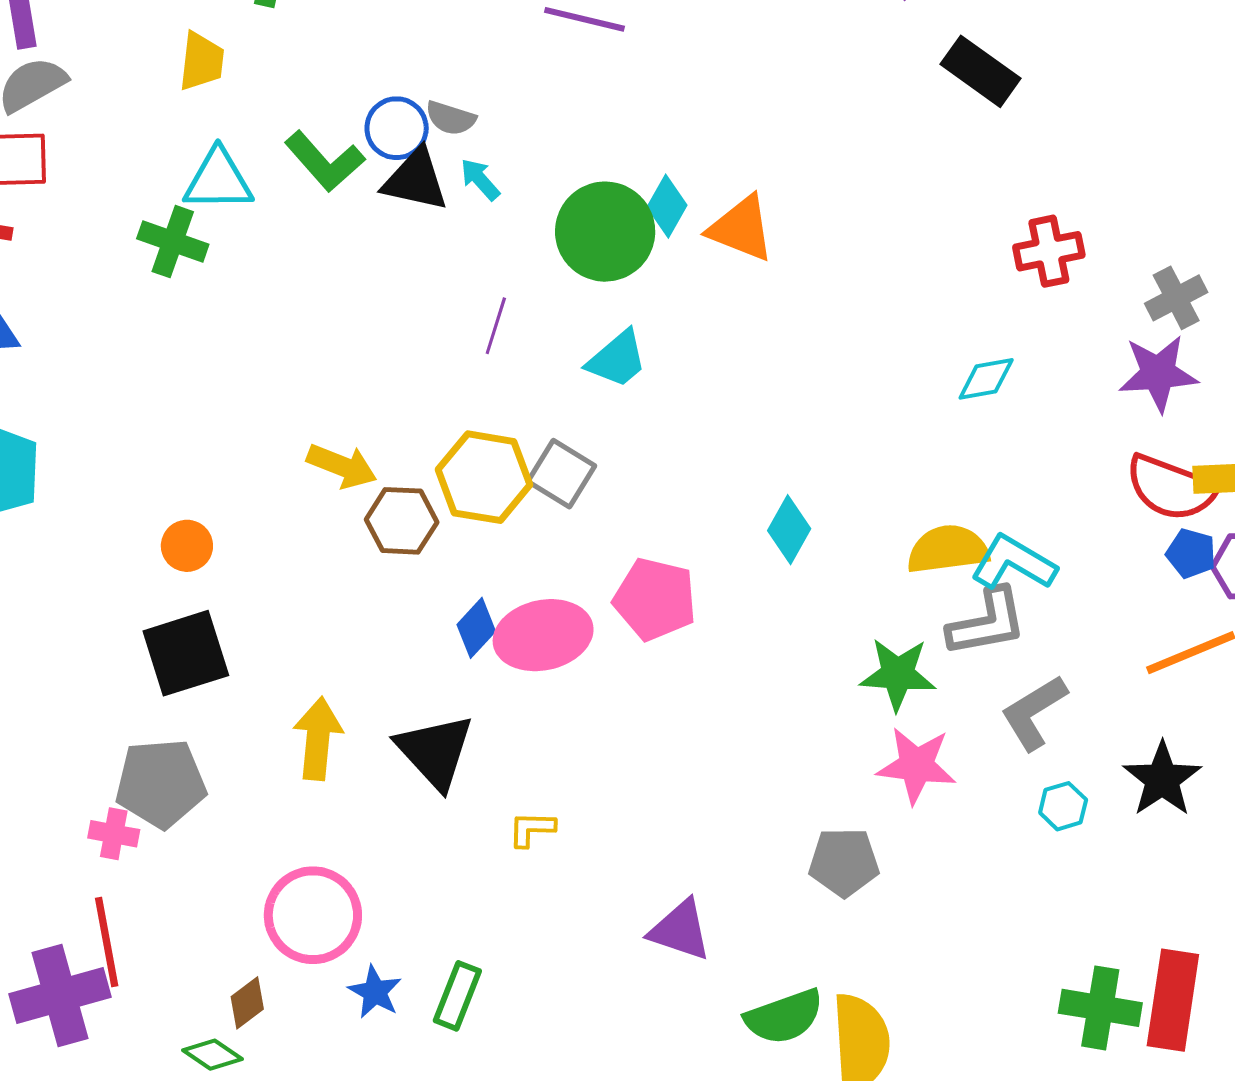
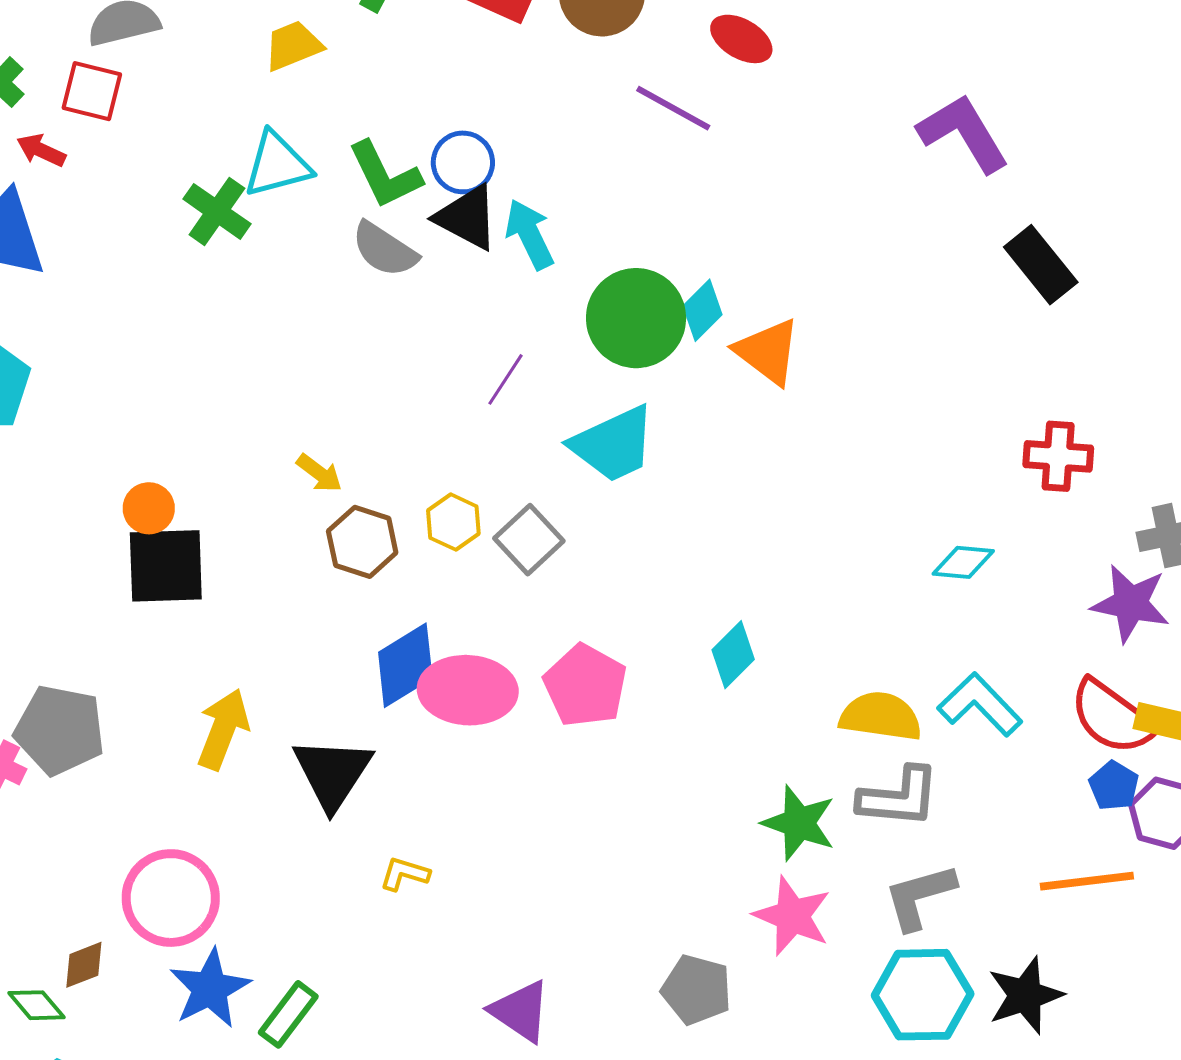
yellow trapezoid: (201, 61) -> (293, 46), turned -134
gray semicircle: (451, 118) -> (385, 249), moved, size x1.4
cyan arrow: (480, 179) -> (530, 234), size x1.5
cyan triangle: (218, 180) -> (277, 165), turned -30
cyan trapezoid: (617, 359) -> (613, 444), size x1.4
yellow arrow: (342, 466) -> (319, 473), size x0.7
yellow hexagon: (484, 477) -> (453, 522), size x0.6
cyan L-shape: (1014, 563) -> (980, 705), moved
blue diamond: (476, 628) -> (405, 665), size x1.5
black square: (186, 653) -> (166, 566), moved
cyan hexagon: (1063, 806) -> (923, 995), size x2.0
blue star: (375, 992) -> (210, 989), size x1.5

